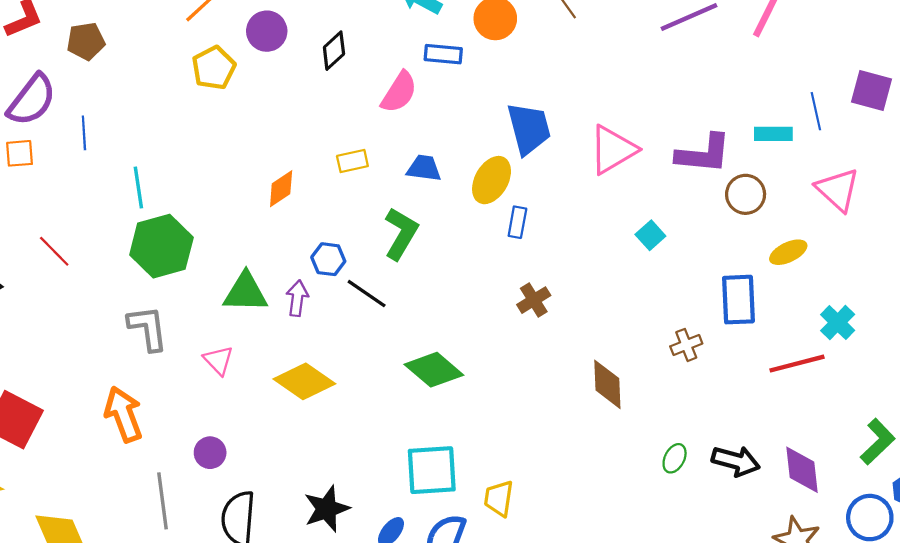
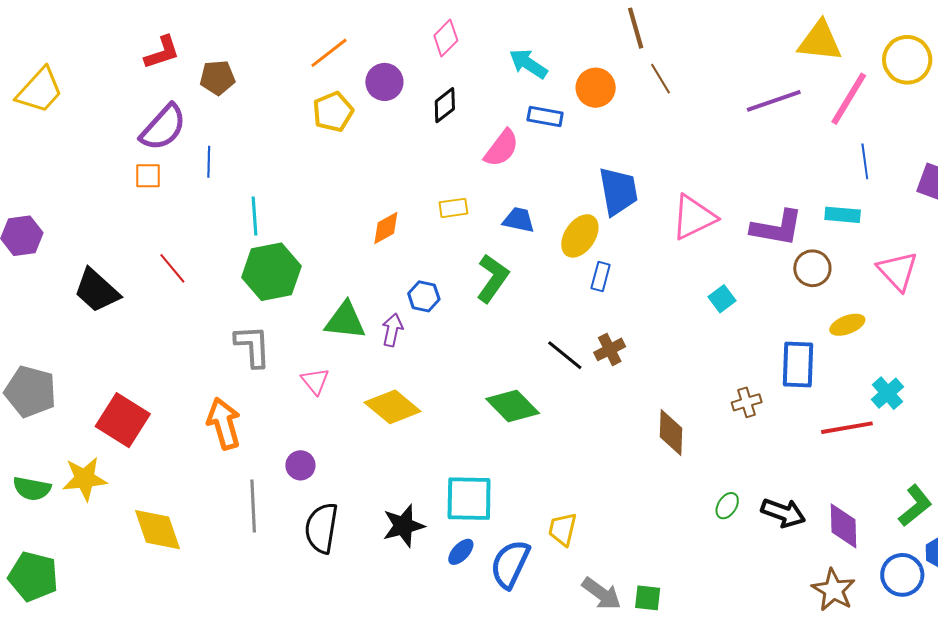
blue line: (816, 111) -> (865, 161), moved
black line: (367, 294) -> (565, 355), moved
cyan square: (432, 470) -> (469, 499), moved

